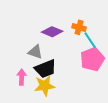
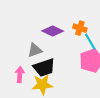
gray triangle: (35, 52) -> (35, 50), turned -42

